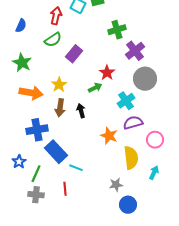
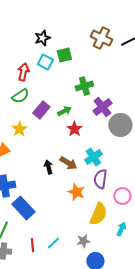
gray circle: (145, 79) -> (120, 125), moved
yellow star: (59, 85) -> (19, 129), moved
green arrow: (95, 88) -> (64, 111), moved
brown arrow: (60, 108) -> (68, 163), moved, turned -66
purple semicircle: (133, 123) -> (100, 179), turned -66
yellow semicircle: (131, 158) -> (98, 214), turned 30
cyan line: (76, 168) -> (53, 243), moved, turned -64

